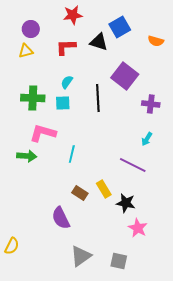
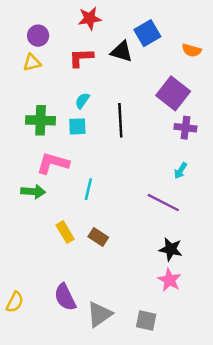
purple square: (125, 76) -> (173, 93), moved
yellow rectangle: (104, 189) -> (65, 232), moved
black star: (126, 203) -> (171, 249), moved
purple semicircle: (61, 218) -> (65, 297), moved

